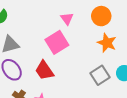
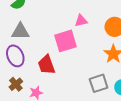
pink triangle: (67, 19) -> (81, 21), turned 40

